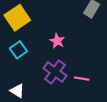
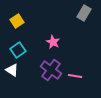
yellow square: (17, 18) -> (17, 21), size x0.6
white triangle: (17, 91) -> (12, 70), moved

